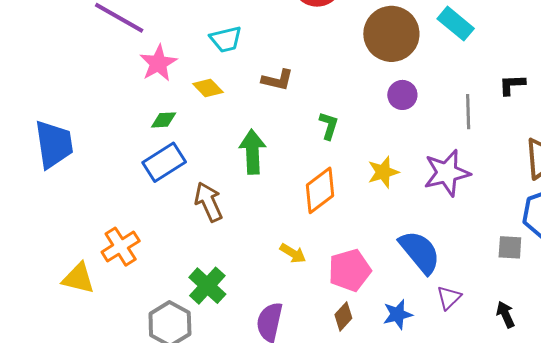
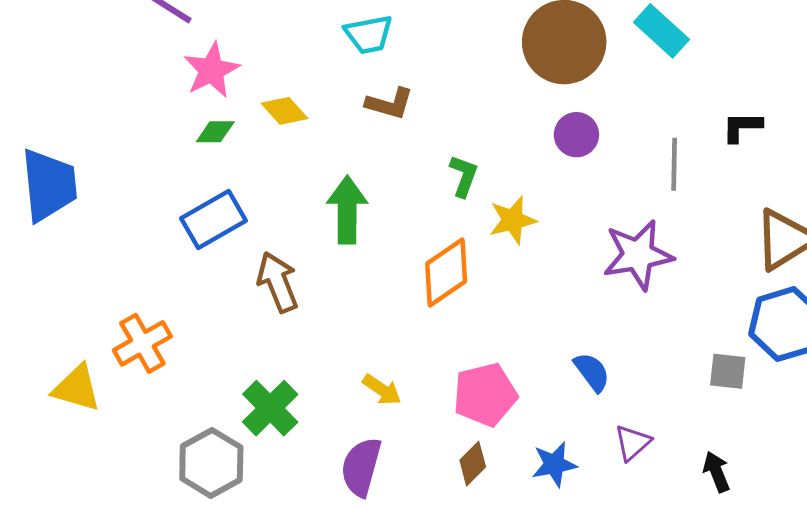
cyan trapezoid: (226, 39) -> (369, 34), moved
green diamond: (164, 120) -> (215, 132), moved
yellow star: (383, 172) -> (513, 220), moved
blue semicircle: (420, 252) -> (592, 372), size x0.6
yellow arrow: (293, 253) -> (382, 390), moved

